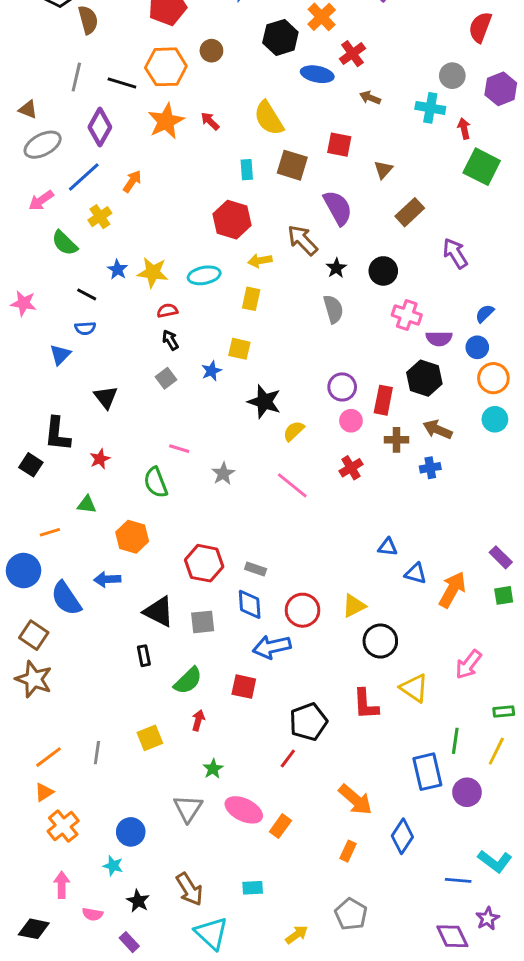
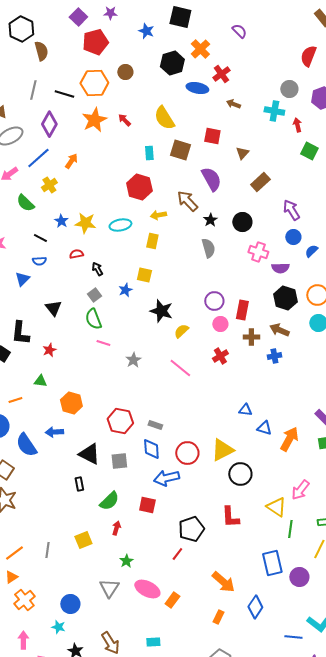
green square: (482, 167) -> (309, 151), size x0.7
red semicircle: (167, 311) -> (76, 254), moved
blue circle: (477, 347) -> (293, 237), moved
black hexagon: (424, 378) -> (285, 298), moved
green semicircle: (156, 482) -> (93, 319), moved
yellow triangle: (354, 606) -> (222, 450), size x1.4
yellow triangle: (414, 688) -> (276, 507), moved
green line: (455, 741) -> (290, 529), moved

